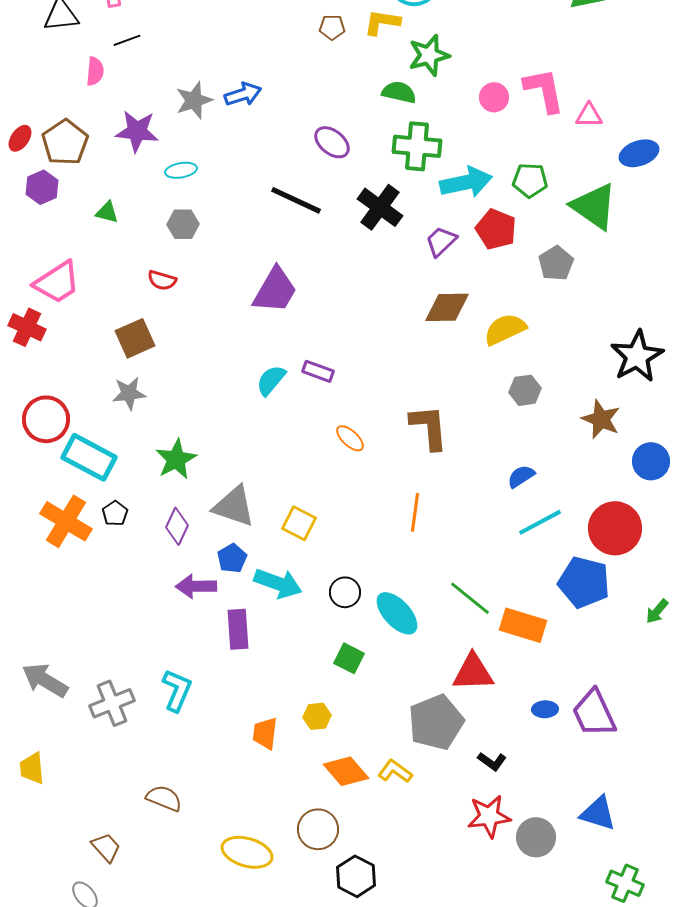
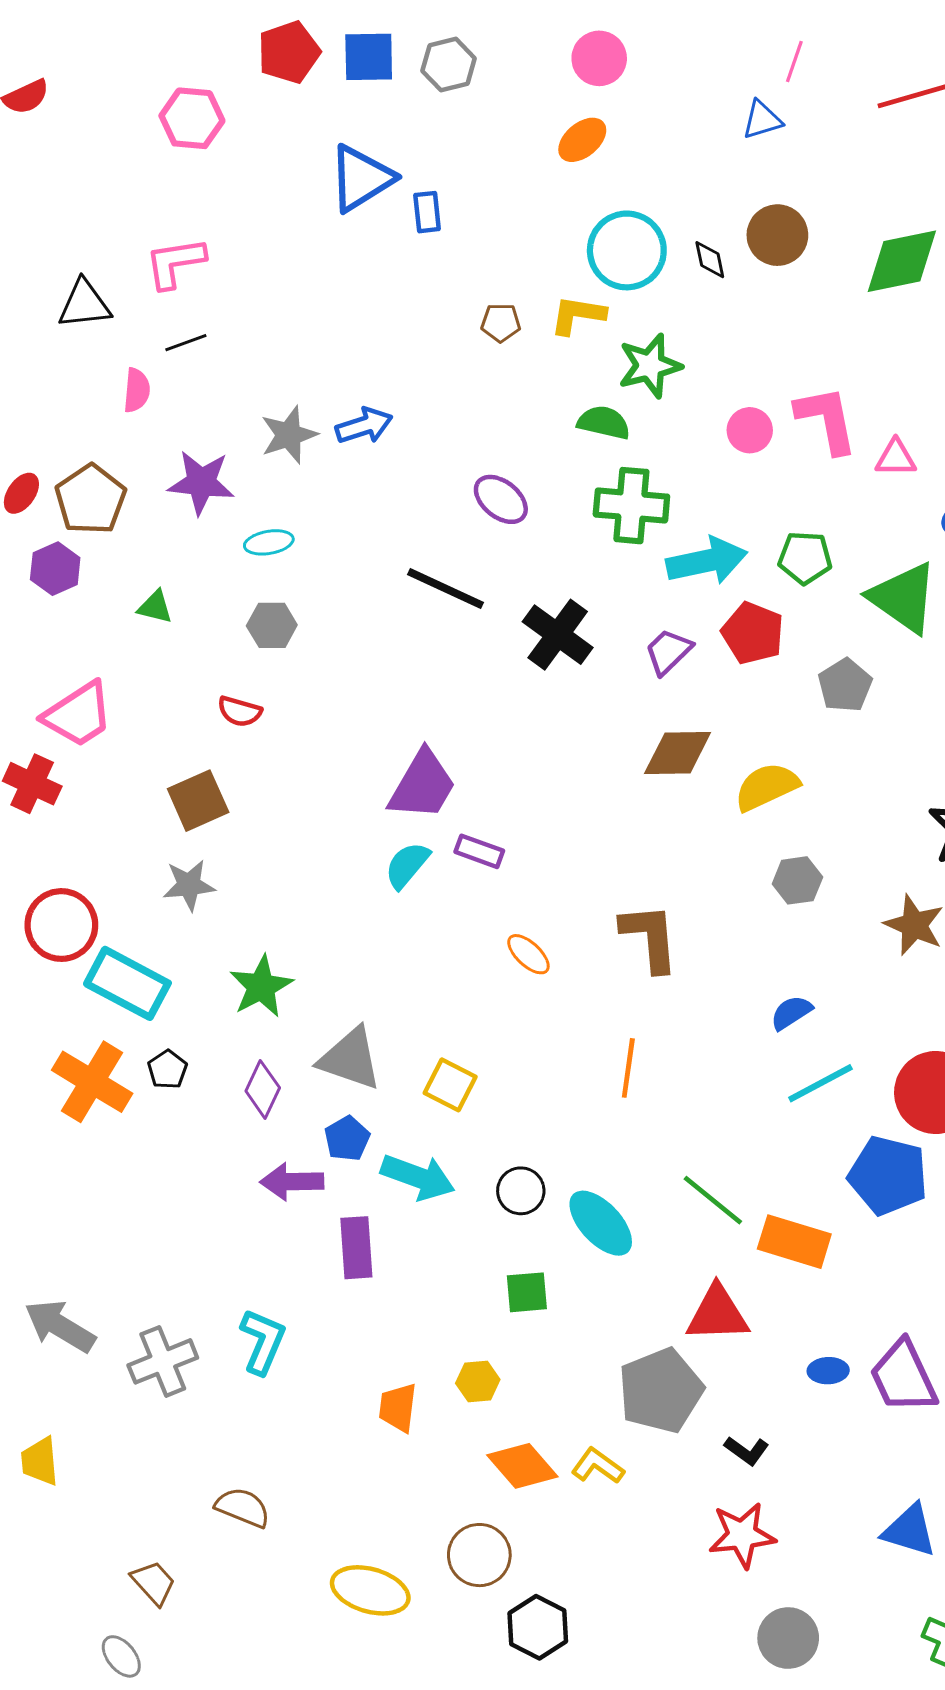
black cross: (380, 207) -> (558, 635), moved
purple trapezoid: (275, 290) -> (422, 785), moved
green square: (349, 658) -> (527, 1292), turned -32
gray circle: (536, 837) -> (788, 1638), moved

